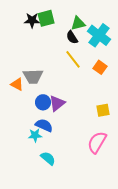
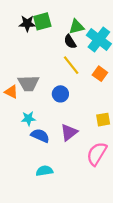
blue circle: (43, 102) -> (60, 94), moved
purple triangle: (57, 103) -> (69, 132), moved
cyan star: (35, 135) -> (28, 119), moved
cyan semicircle: (48, 158) -> (44, 171), turned -49

